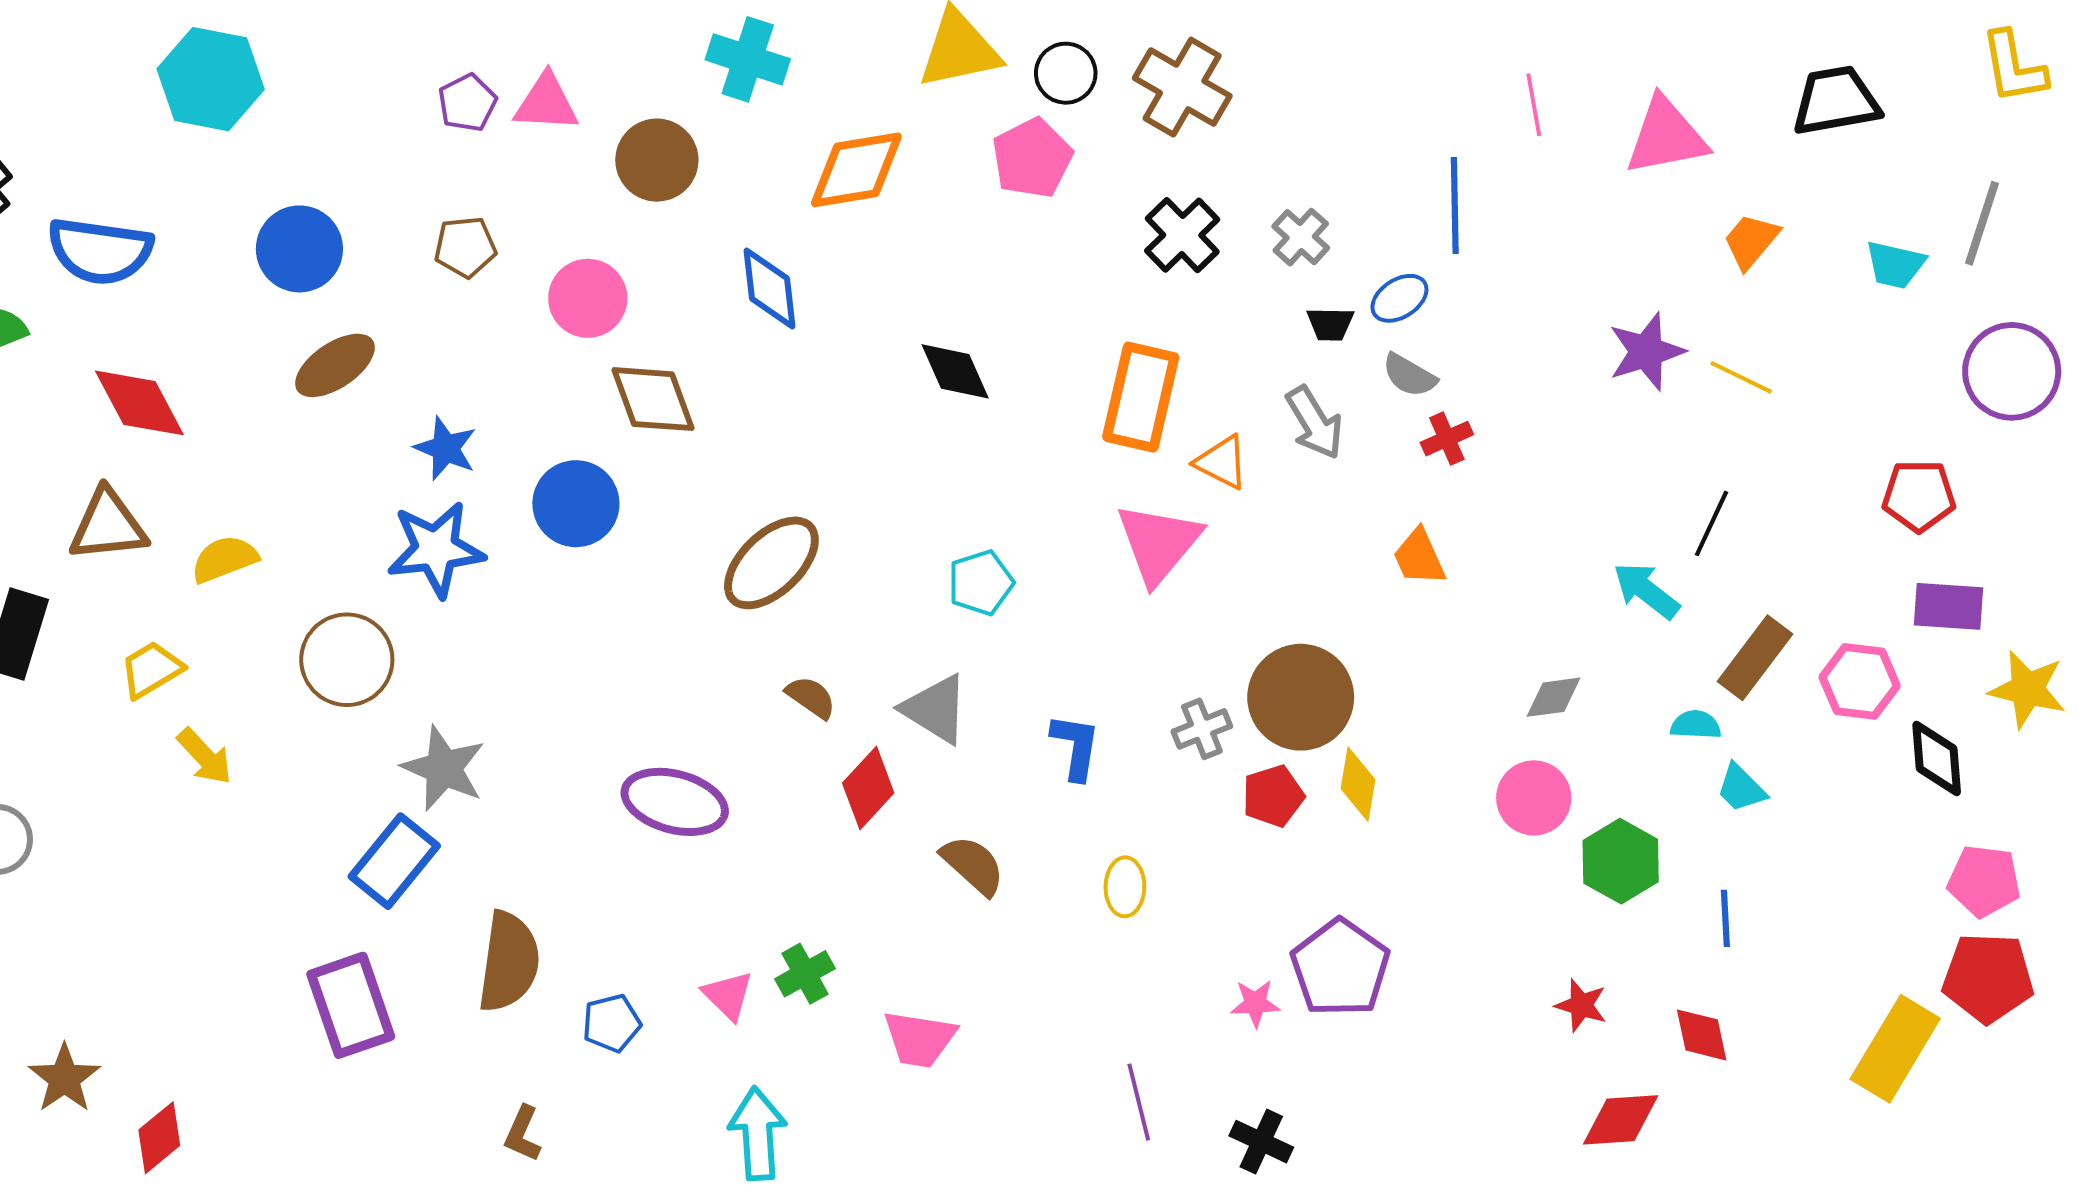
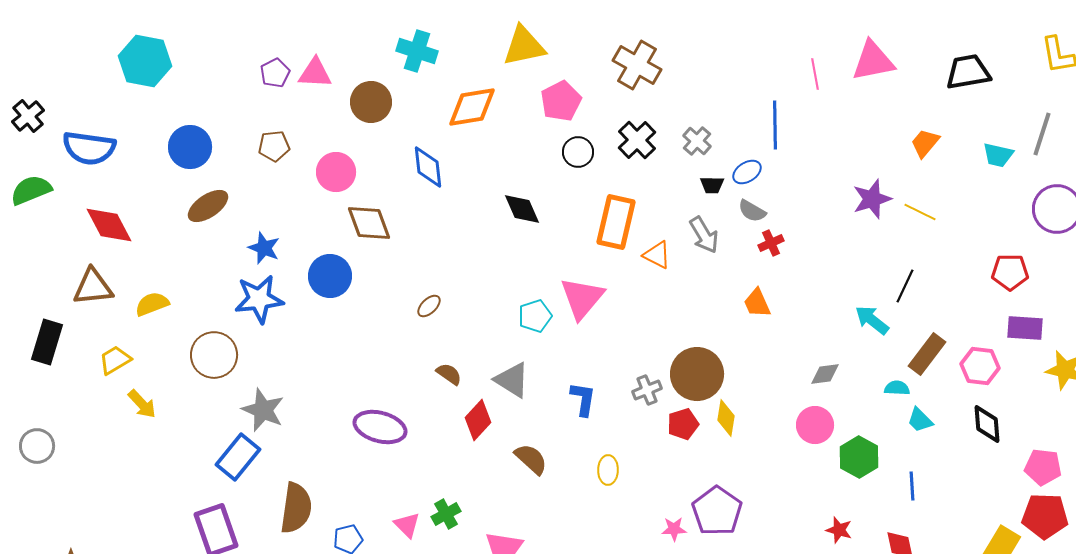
black circle: (1066, 73) -> (578, 152), moved
pink triangle: (1666, 136) -> (873, 61), moved
pink triangle: (1159, 543) -> (582, 298), moved
brown ellipse: (771, 563) -> (429, 306), size x0.5
black diamond: (1937, 758) -> (987, 424), moved

